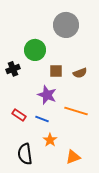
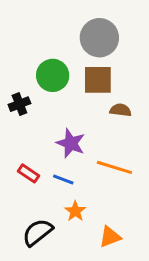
brown square: (56, 71) -> (98, 80), moved, size x1.5
brown semicircle: (80, 73) -> (121, 110), turned -152
black semicircle: (25, 154) -> (38, 232), turned 60

